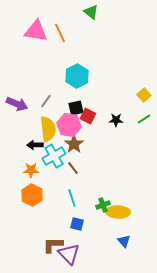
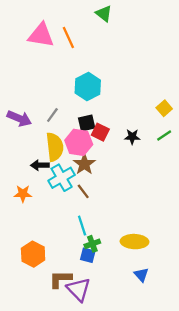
orange star: (31, 170) -> (23, 194), moved
orange hexagon: (32, 195) -> (33, 254), moved
green cross: (103, 205) -> (92, 244), moved

